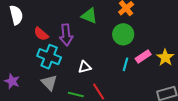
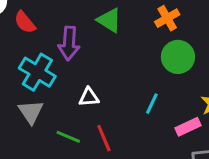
red semicircle: (41, 34) -> (25, 22), moved
green circle: (123, 34) -> (178, 57), moved
pink rectangle: (143, 56) -> (188, 127), moved

